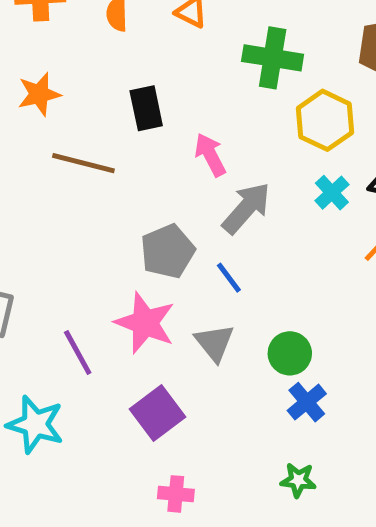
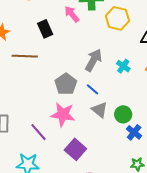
pink arrow: (210, 155) -> (72, 14), moved
cyan cross: (332, 193) -> (123, 66), moved
gray triangle: (214, 343) -> (100, 110), moved

